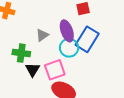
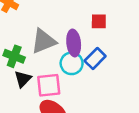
gray triangle: (42, 35) -> (44, 41), size x1.6
blue rectangle: (87, 39) -> (95, 58), size x0.7

